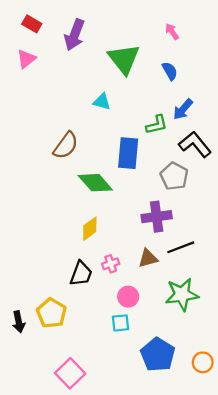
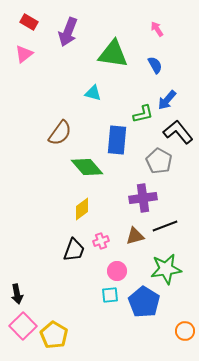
green triangle: (124, 59) -> (113, 54), turned -44
yellow pentagon: (51, 313) -> (54, 335), moved
blue pentagon: (158, 355) -> (144, 302), moved
pink square: (70, 373) -> (23, 326), moved

